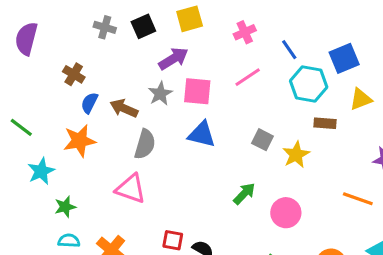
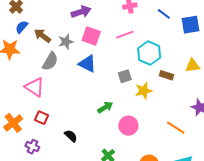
blue line: (289, 50) -> (164, 14), moved, turned -32
blue square: (344, 58) -> (191, 25), moved
cyan hexagon: (309, 84) -> (149, 53), moved
gray star: (160, 94) -> (66, 42), moved
gray square: (263, 140) -> (125, 76), turned 32
red square: (173, 240) -> (42, 118), moved

